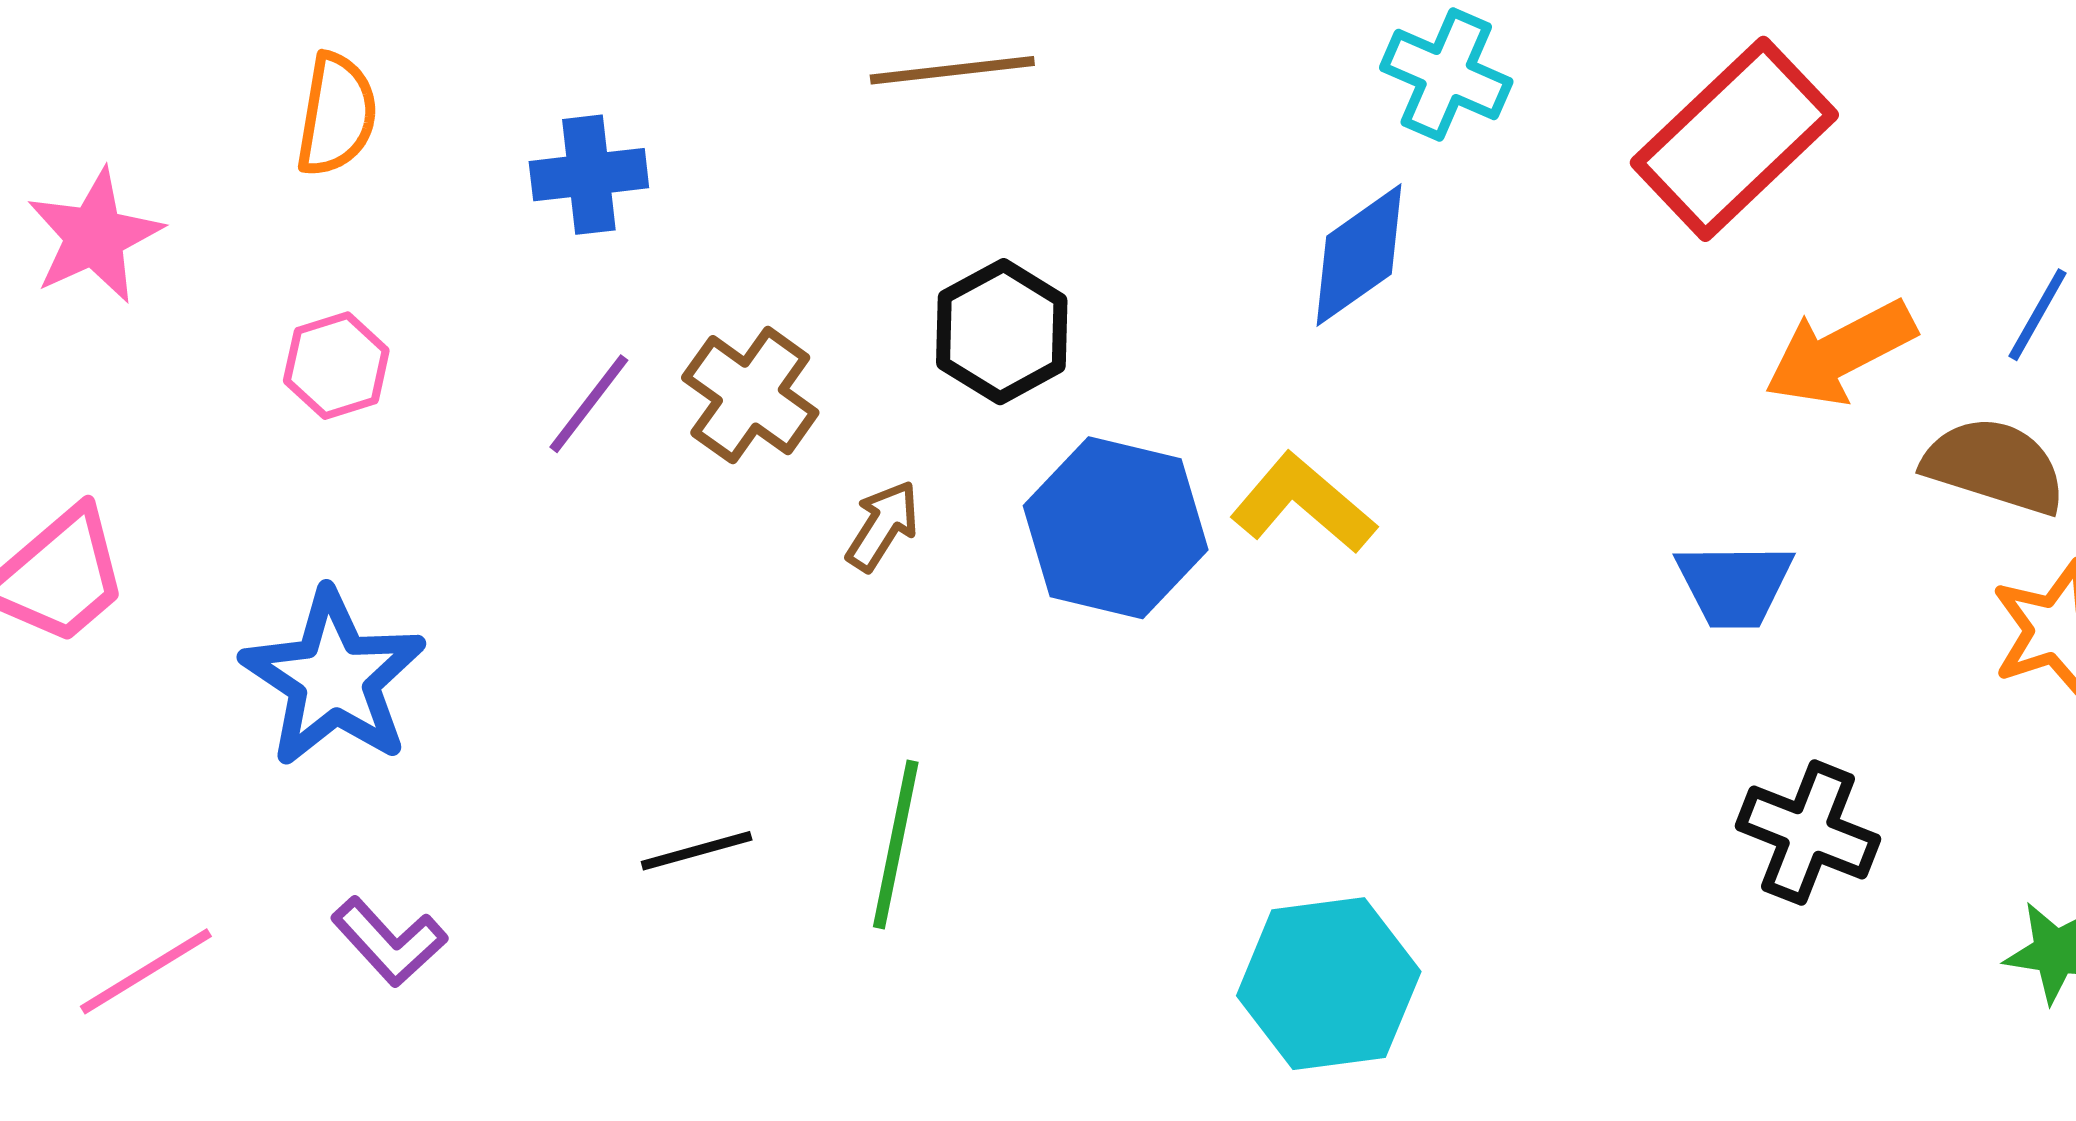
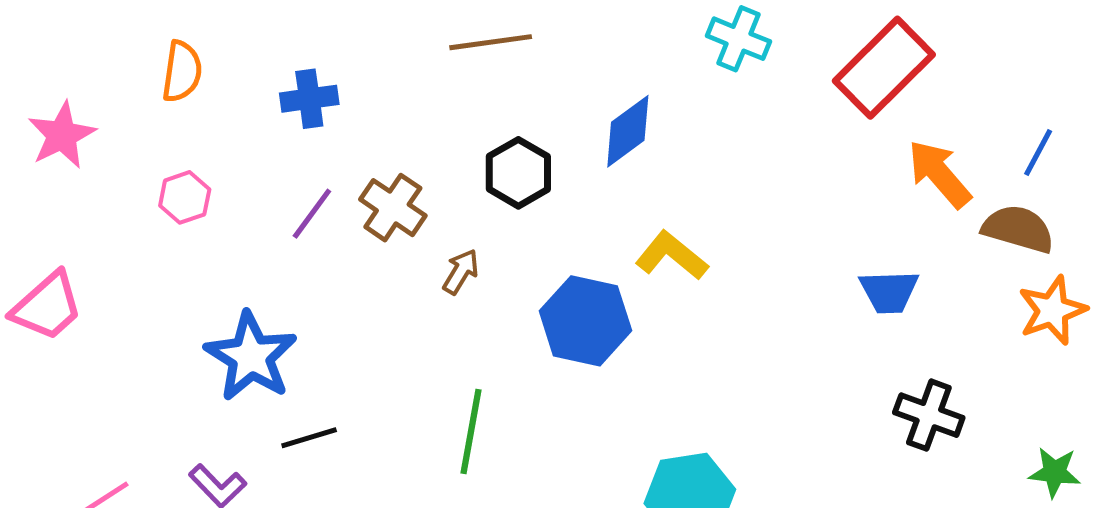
blue diamond: (1359, 255) -> (628, 131), moved
orange arrow: (1840, 353) -> (939, 174), turned 78
blue hexagon: (1116, 528) -> (585, 321), moved
blue star: (334, 678) -> (251, 357), moved
black line: (697, 851) -> (309, 438), moved

